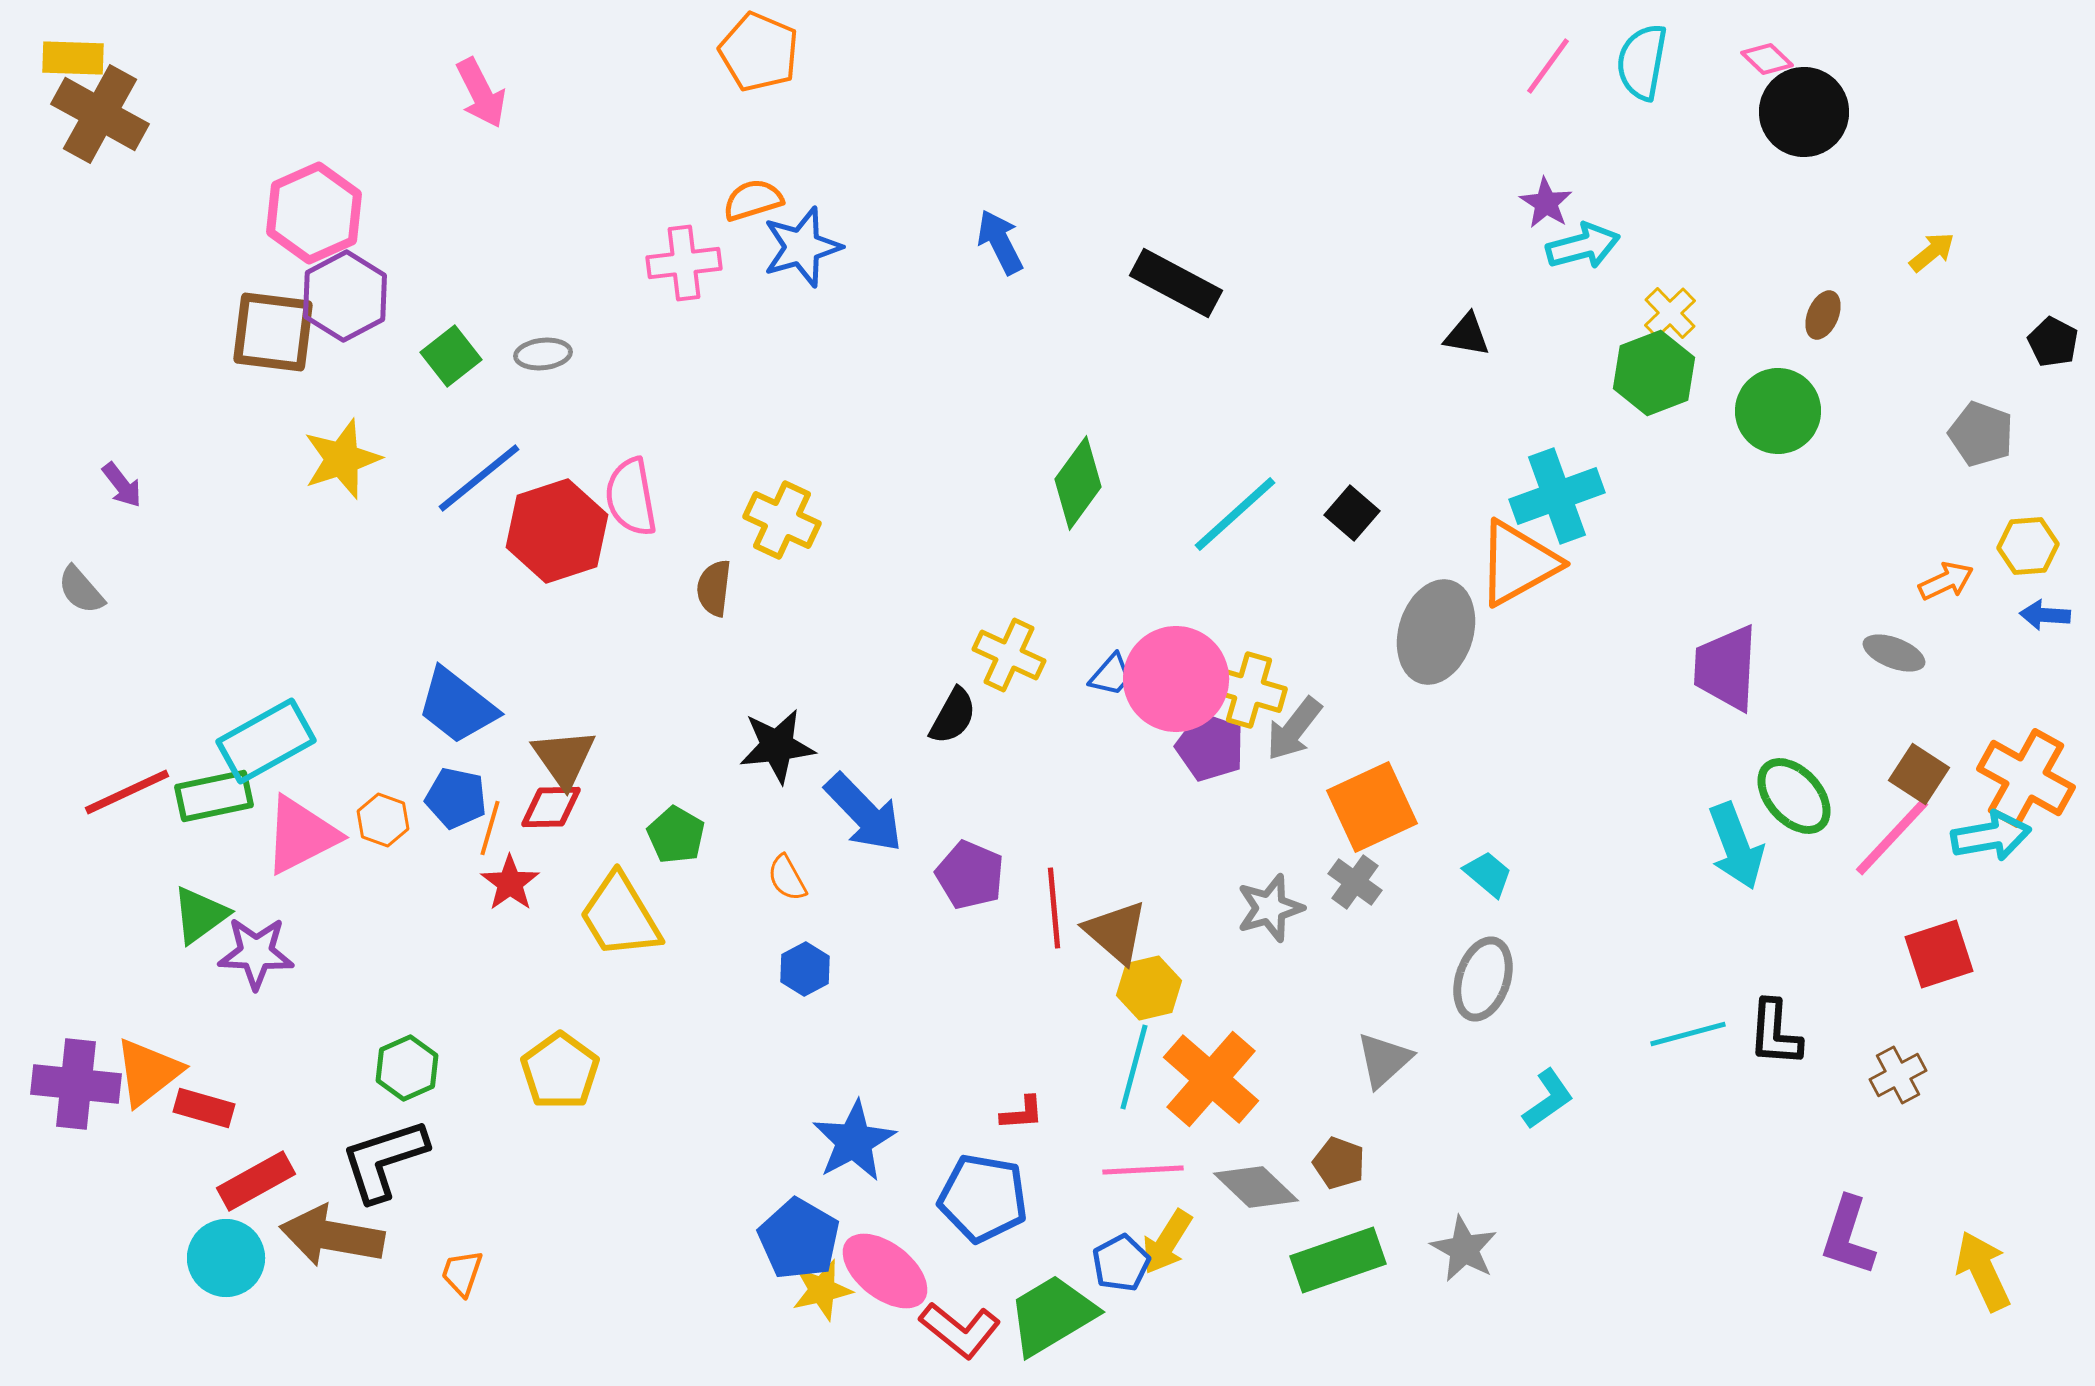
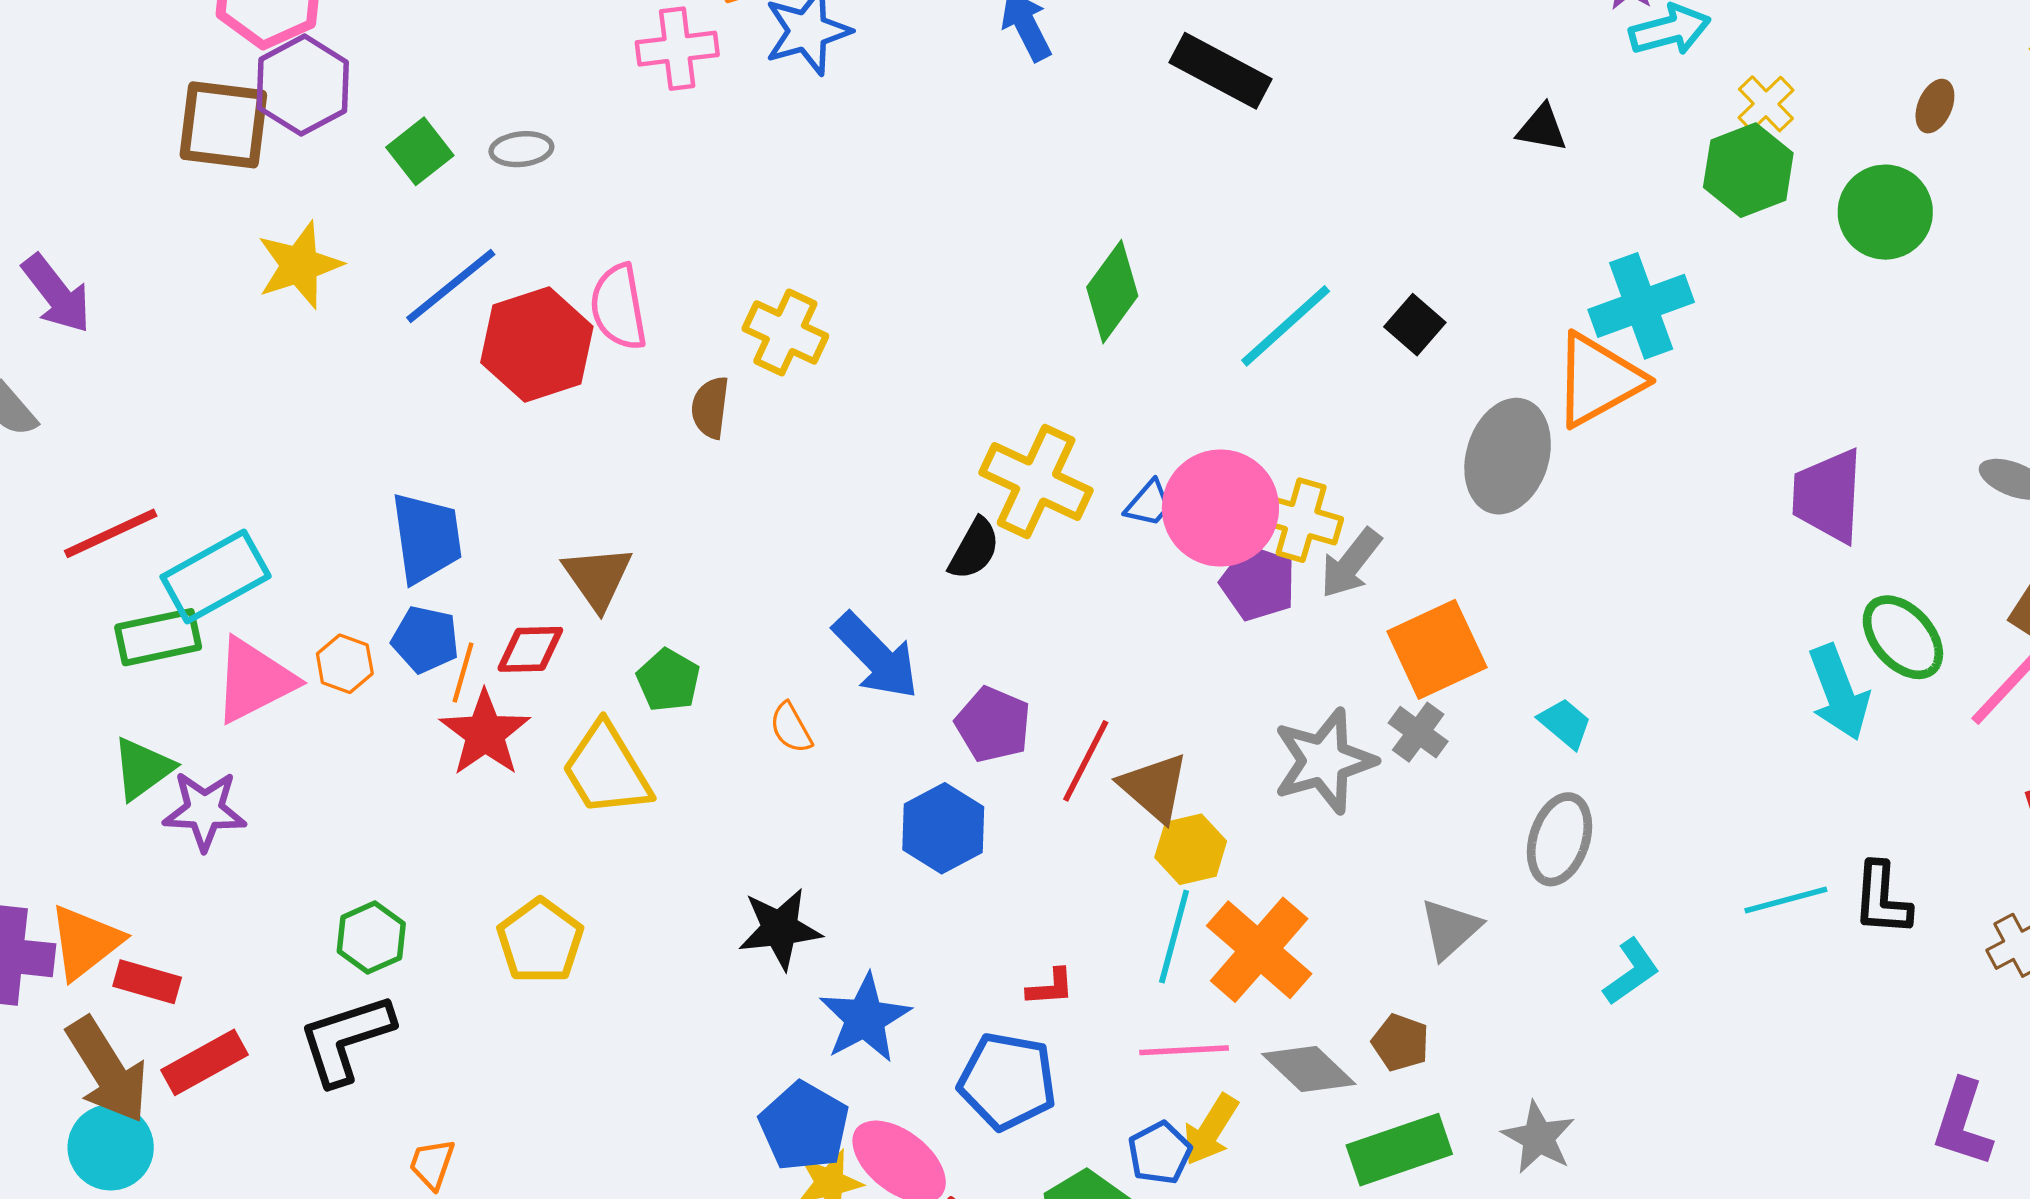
purple arrow: (122, 485) -> (57, 294), size x1.6
yellow cross: (1009, 655) -> (1036, 482), size x1.4
blue trapezoid: (457, 706) -> (426, 538), turned -136
black star: (777, 746) -> (780, 929), moved
brown triangle: (564, 758) -> (598, 578), moved
red line: (127, 792) -> (111, 533), moved
red star: (510, 883) -> (485, 733), size x1.4
red line: (1054, 908) -> (1086, 761), turned 32
gray star: (1270, 908) -> (1324, 761), size x1.4
blue hexagon: (805, 969) -> (943, 828), moved, size x1.5
brown arrow: (332, 1236) -> (107, 1070), moved, turned -132
cyan circle: (226, 1258) -> (111, 1147), moved

